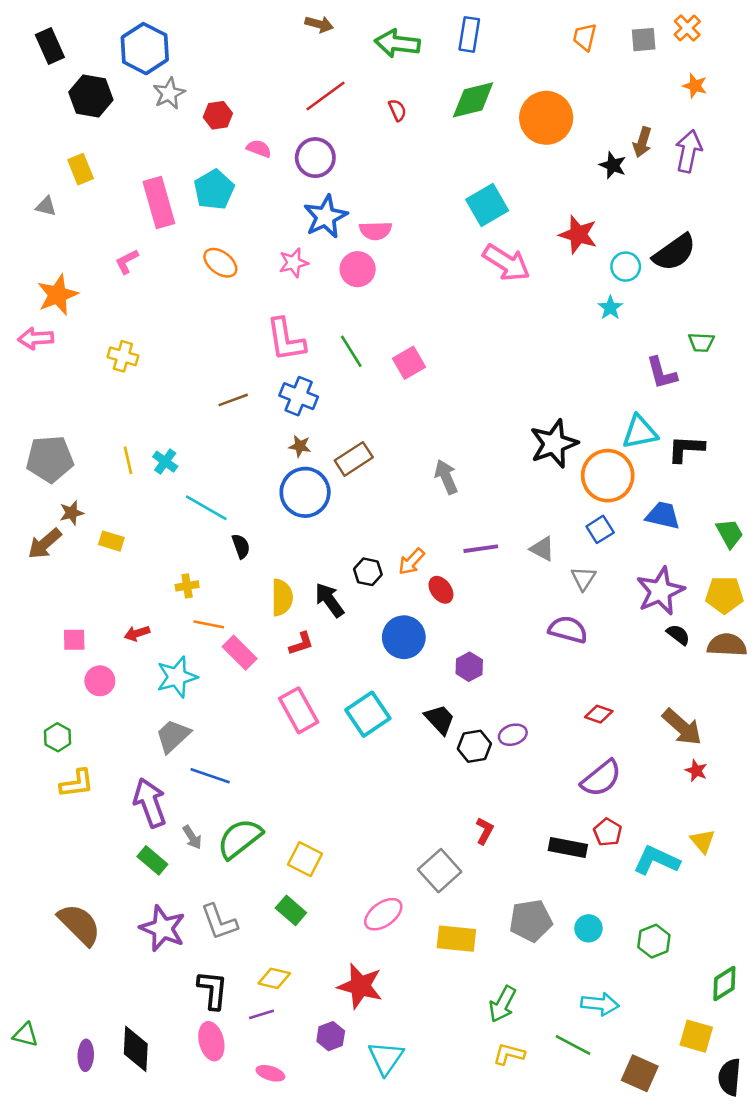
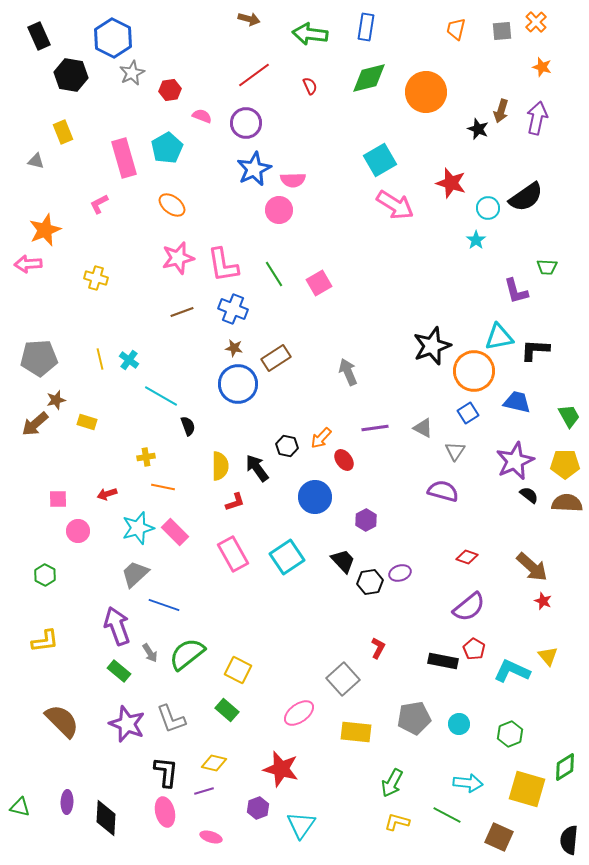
pink star: (293, 263) -> (178, 258), moved, size x1.4
pink rectangle: (240, 653) -> (175, 532), moved
yellow L-shape: (77, 783) -> (45, 641), moved
yellow square: (696, 1036) -> (527, 789), moved, size x1.4
purple ellipse: (86, 1055) -> (67, 802), moved

